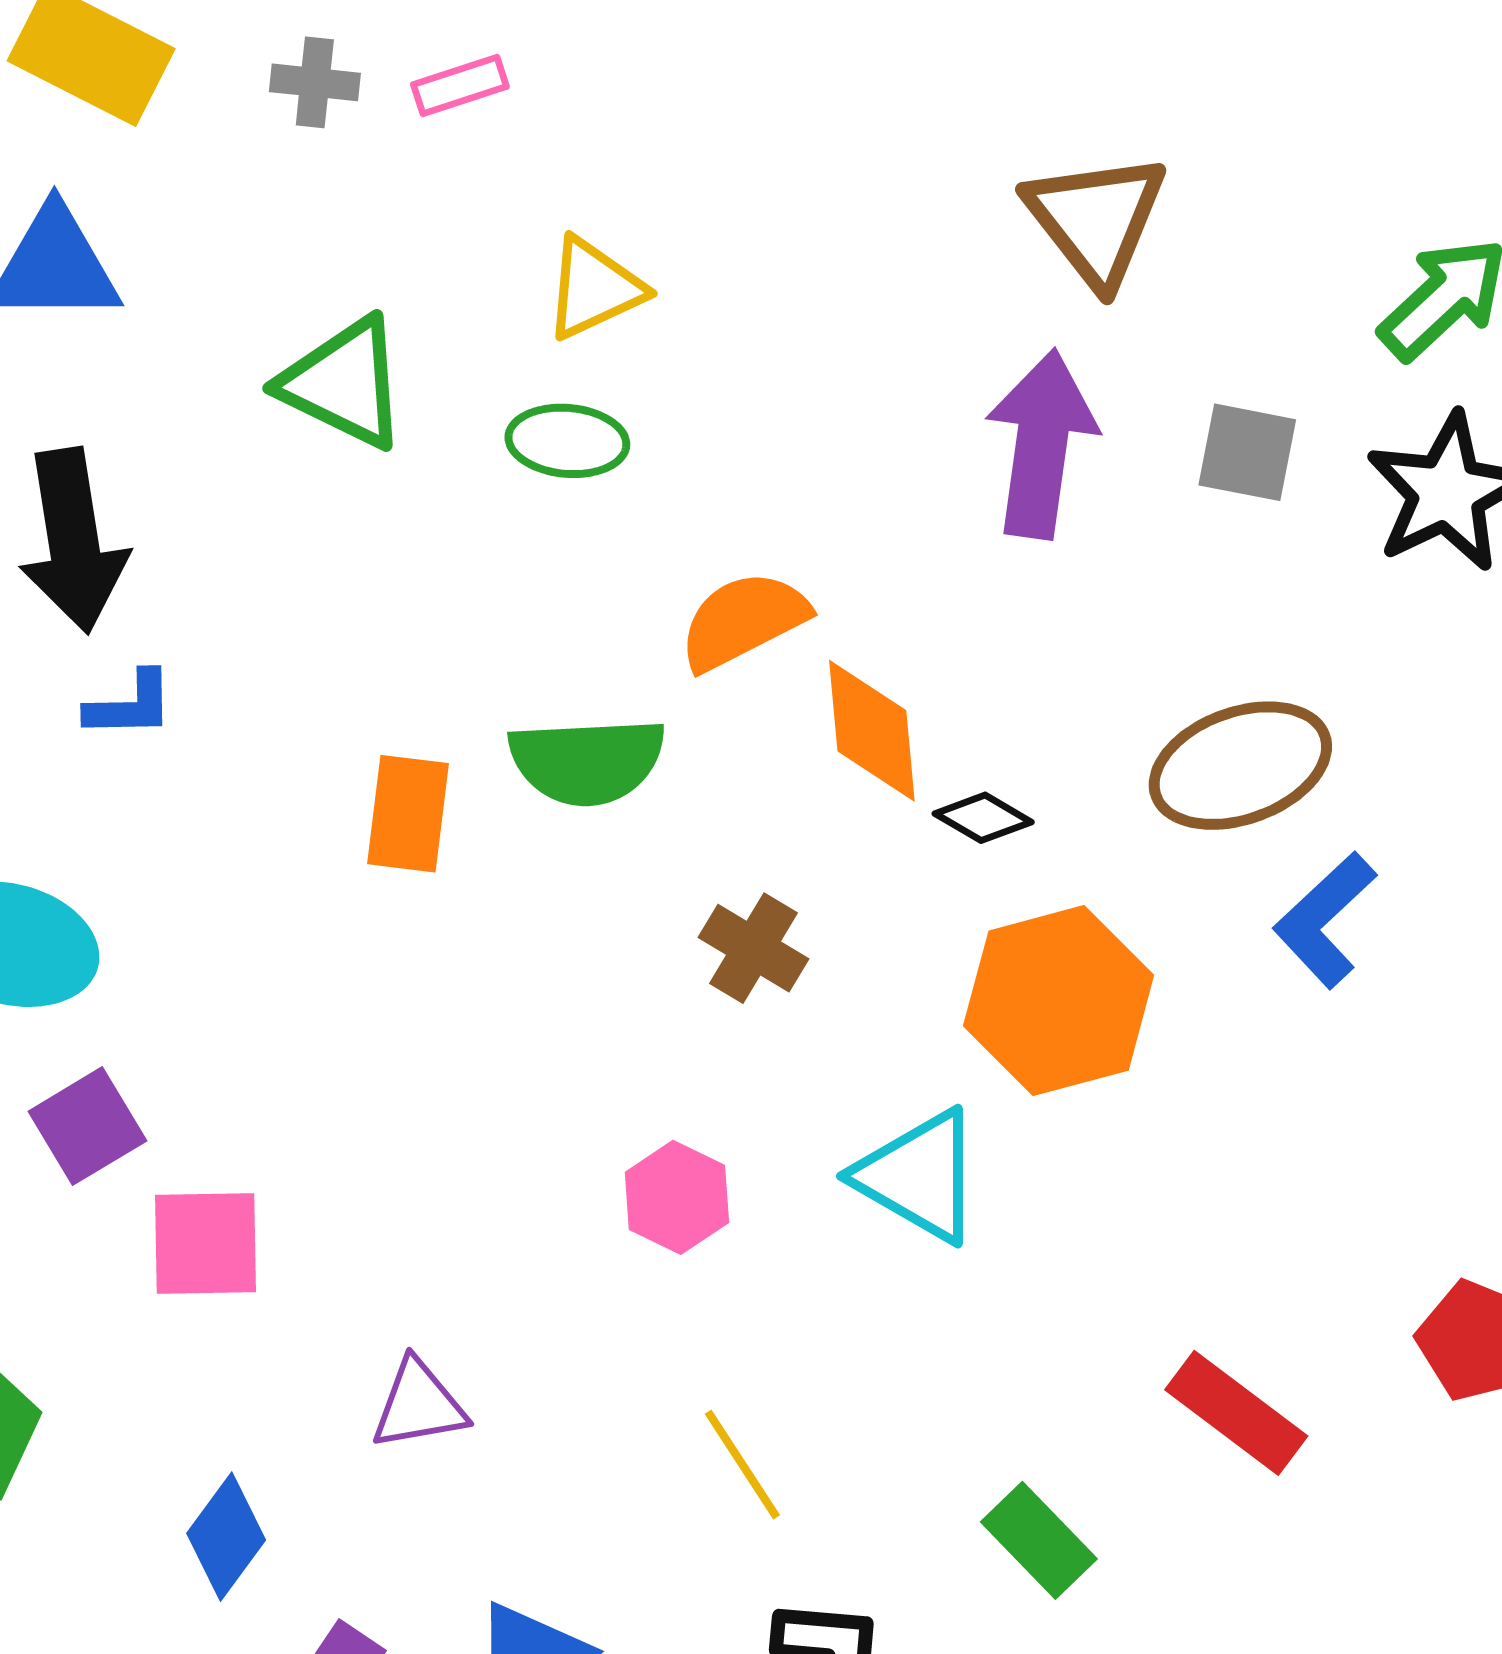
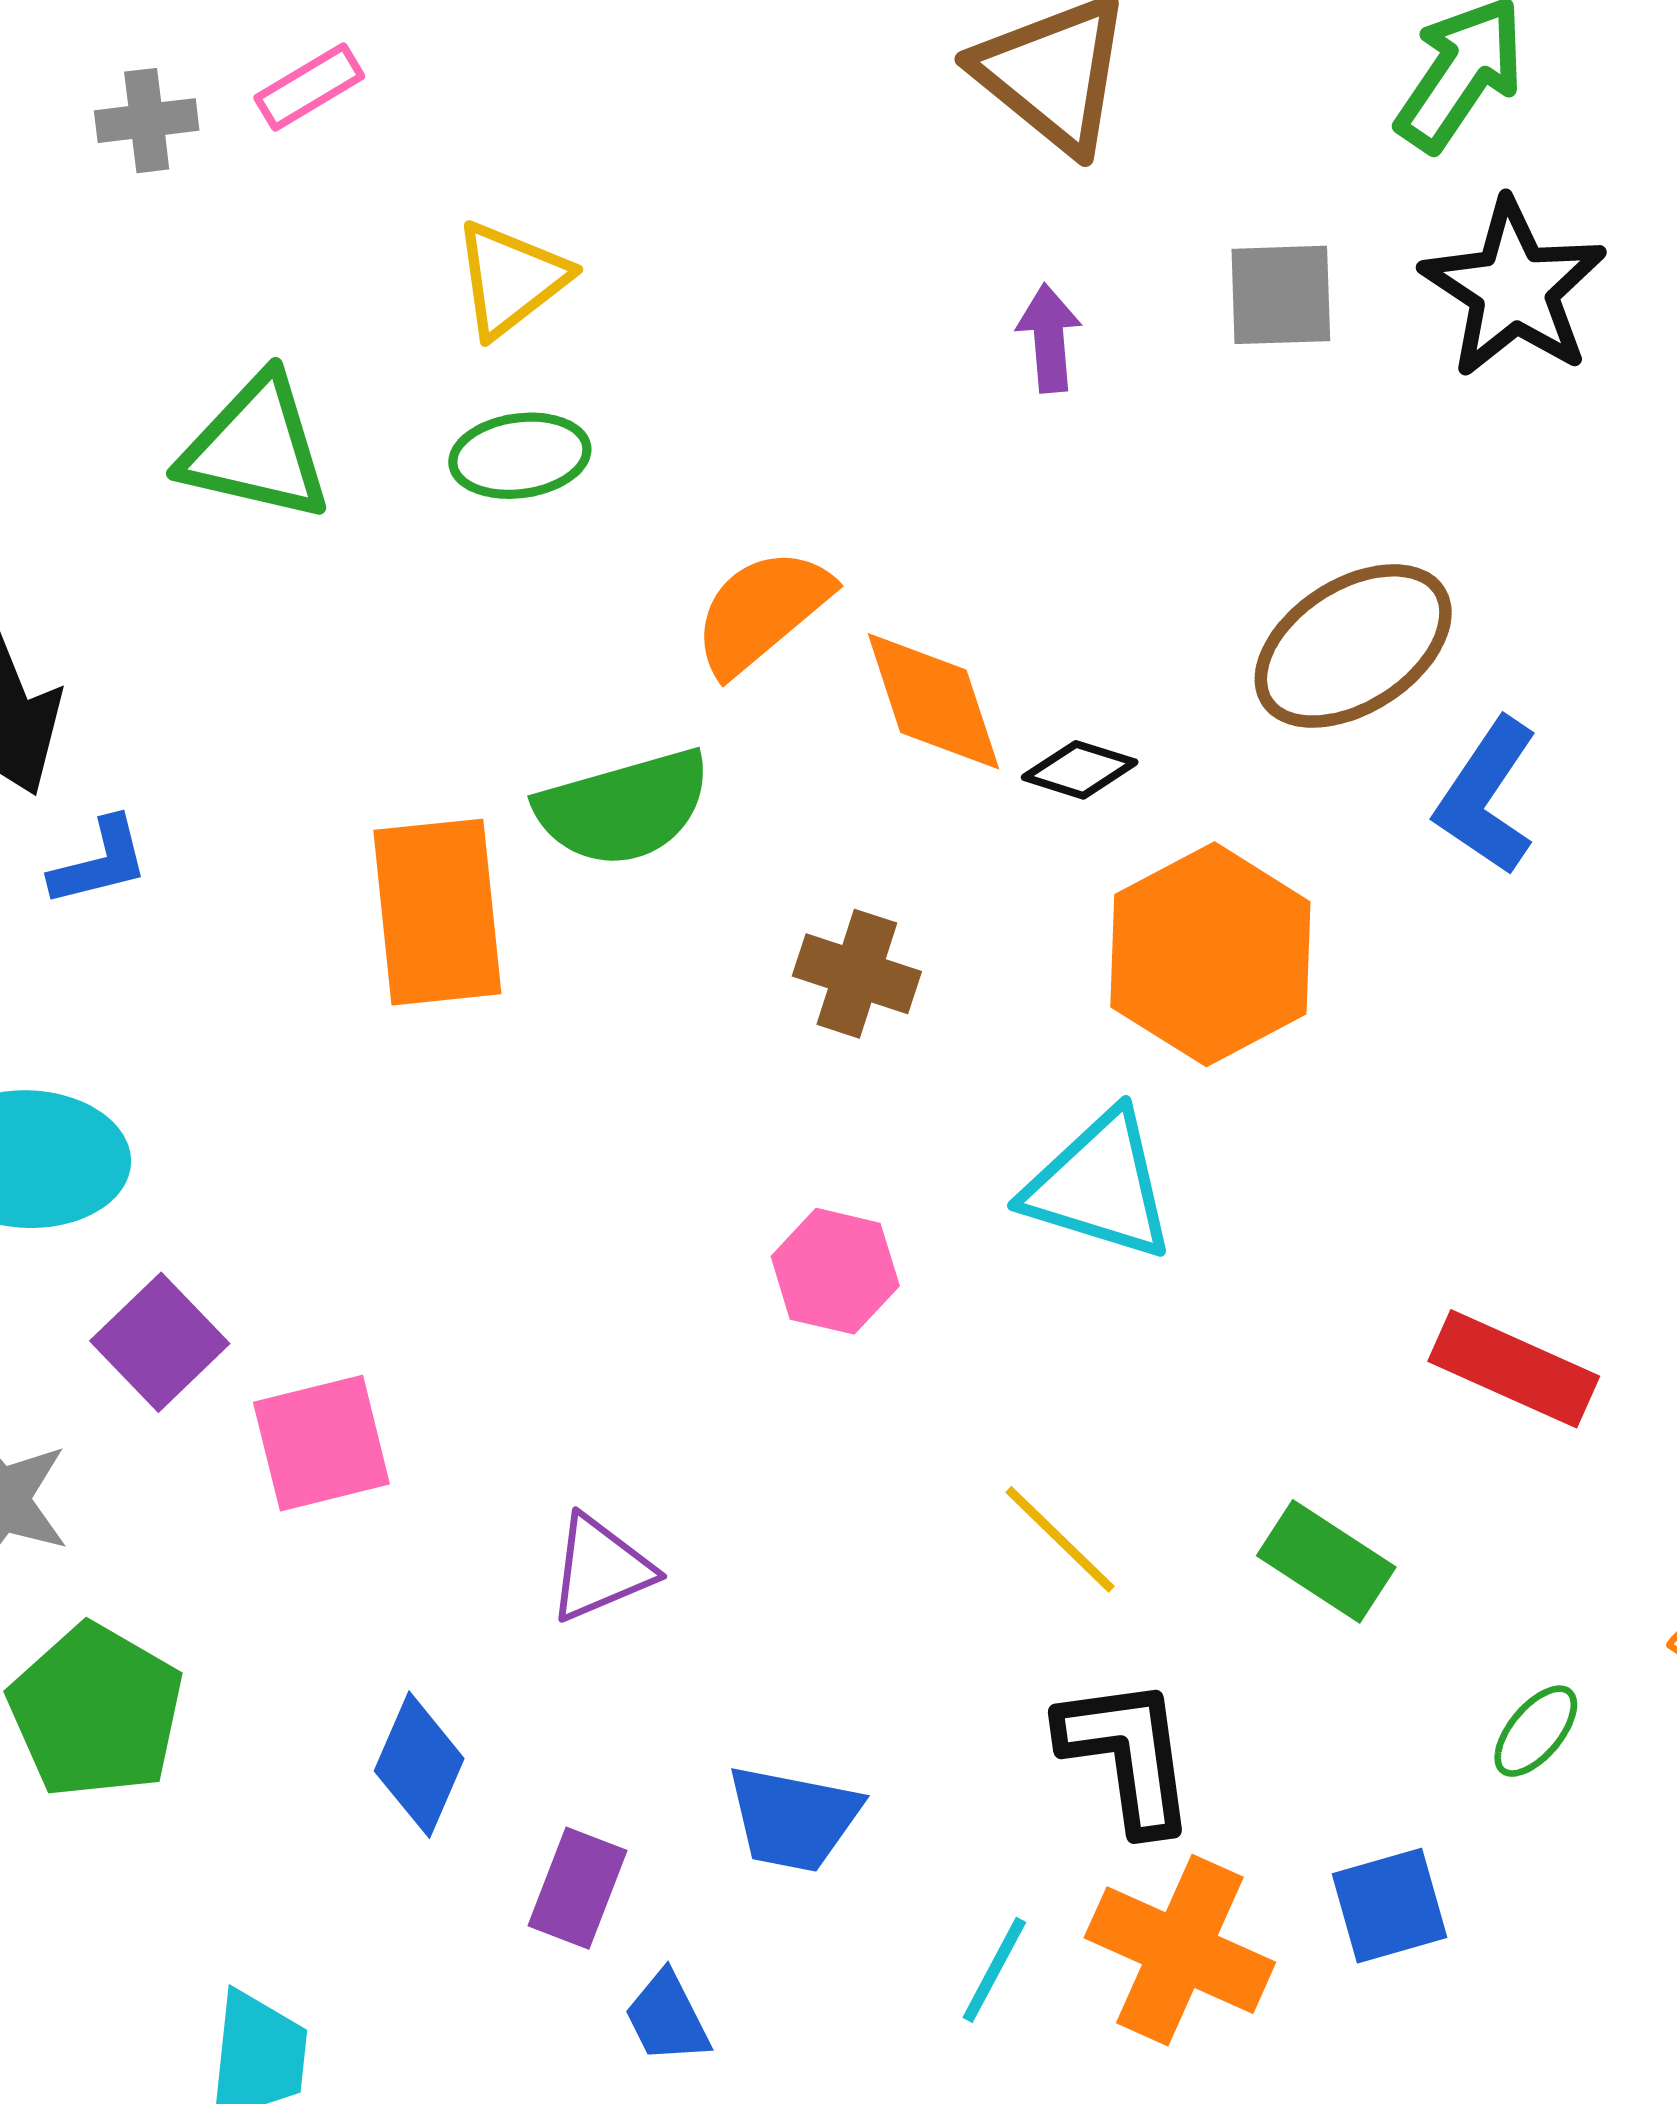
purple arrow: (1041, 444) -> (1049, 338), size x0.5
orange rectangle: (408, 814) -> (437, 912), size x1.4
yellow line: (742, 1465) -> (1060, 1539), moved

